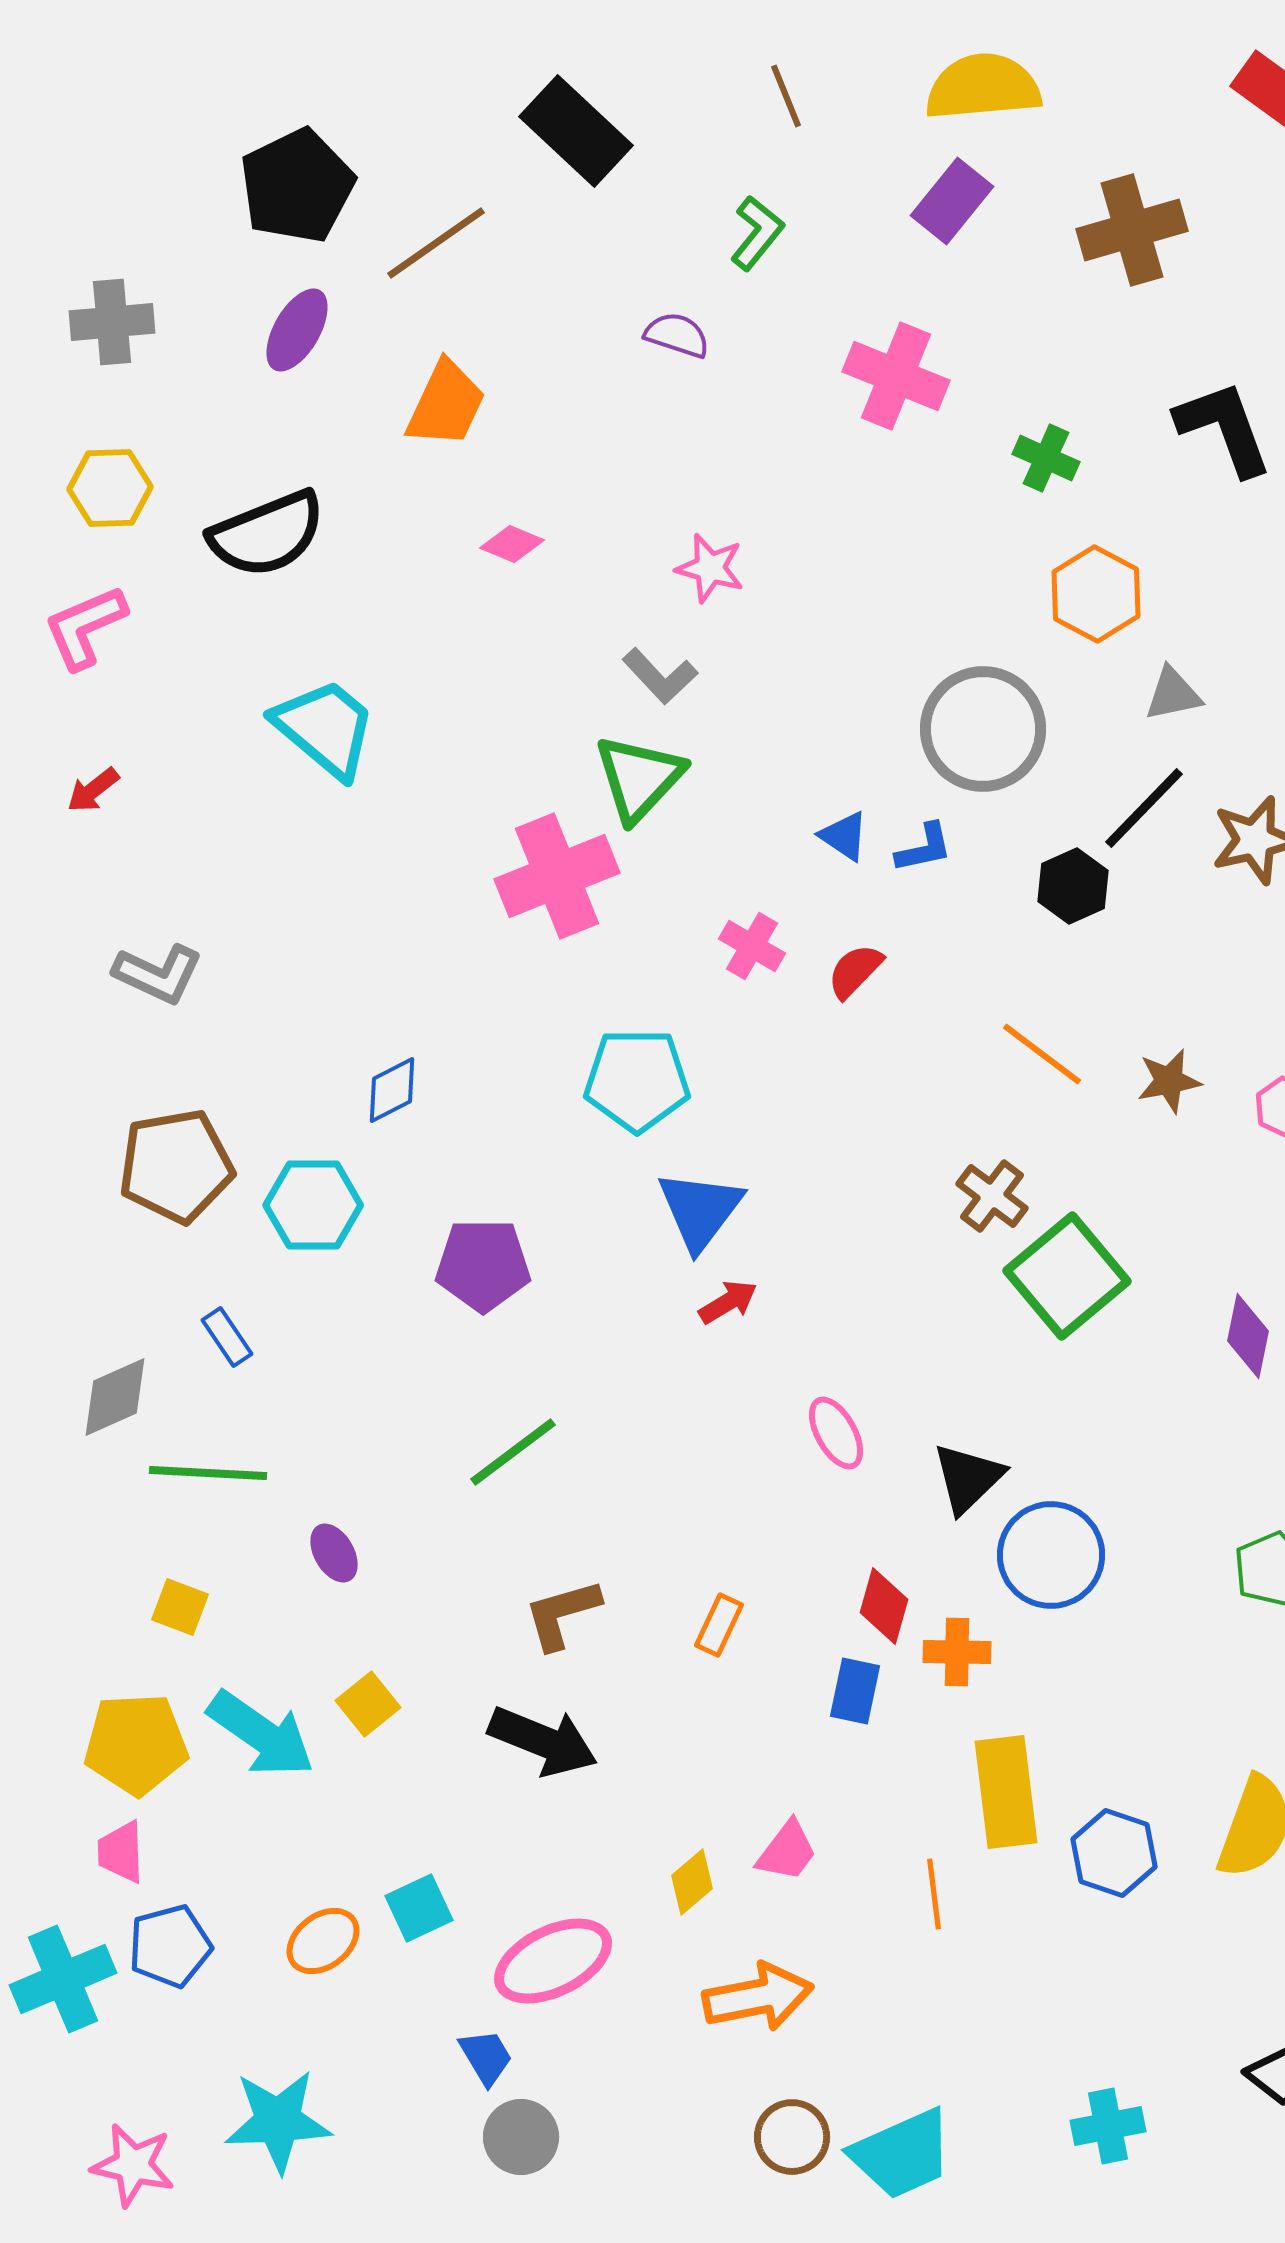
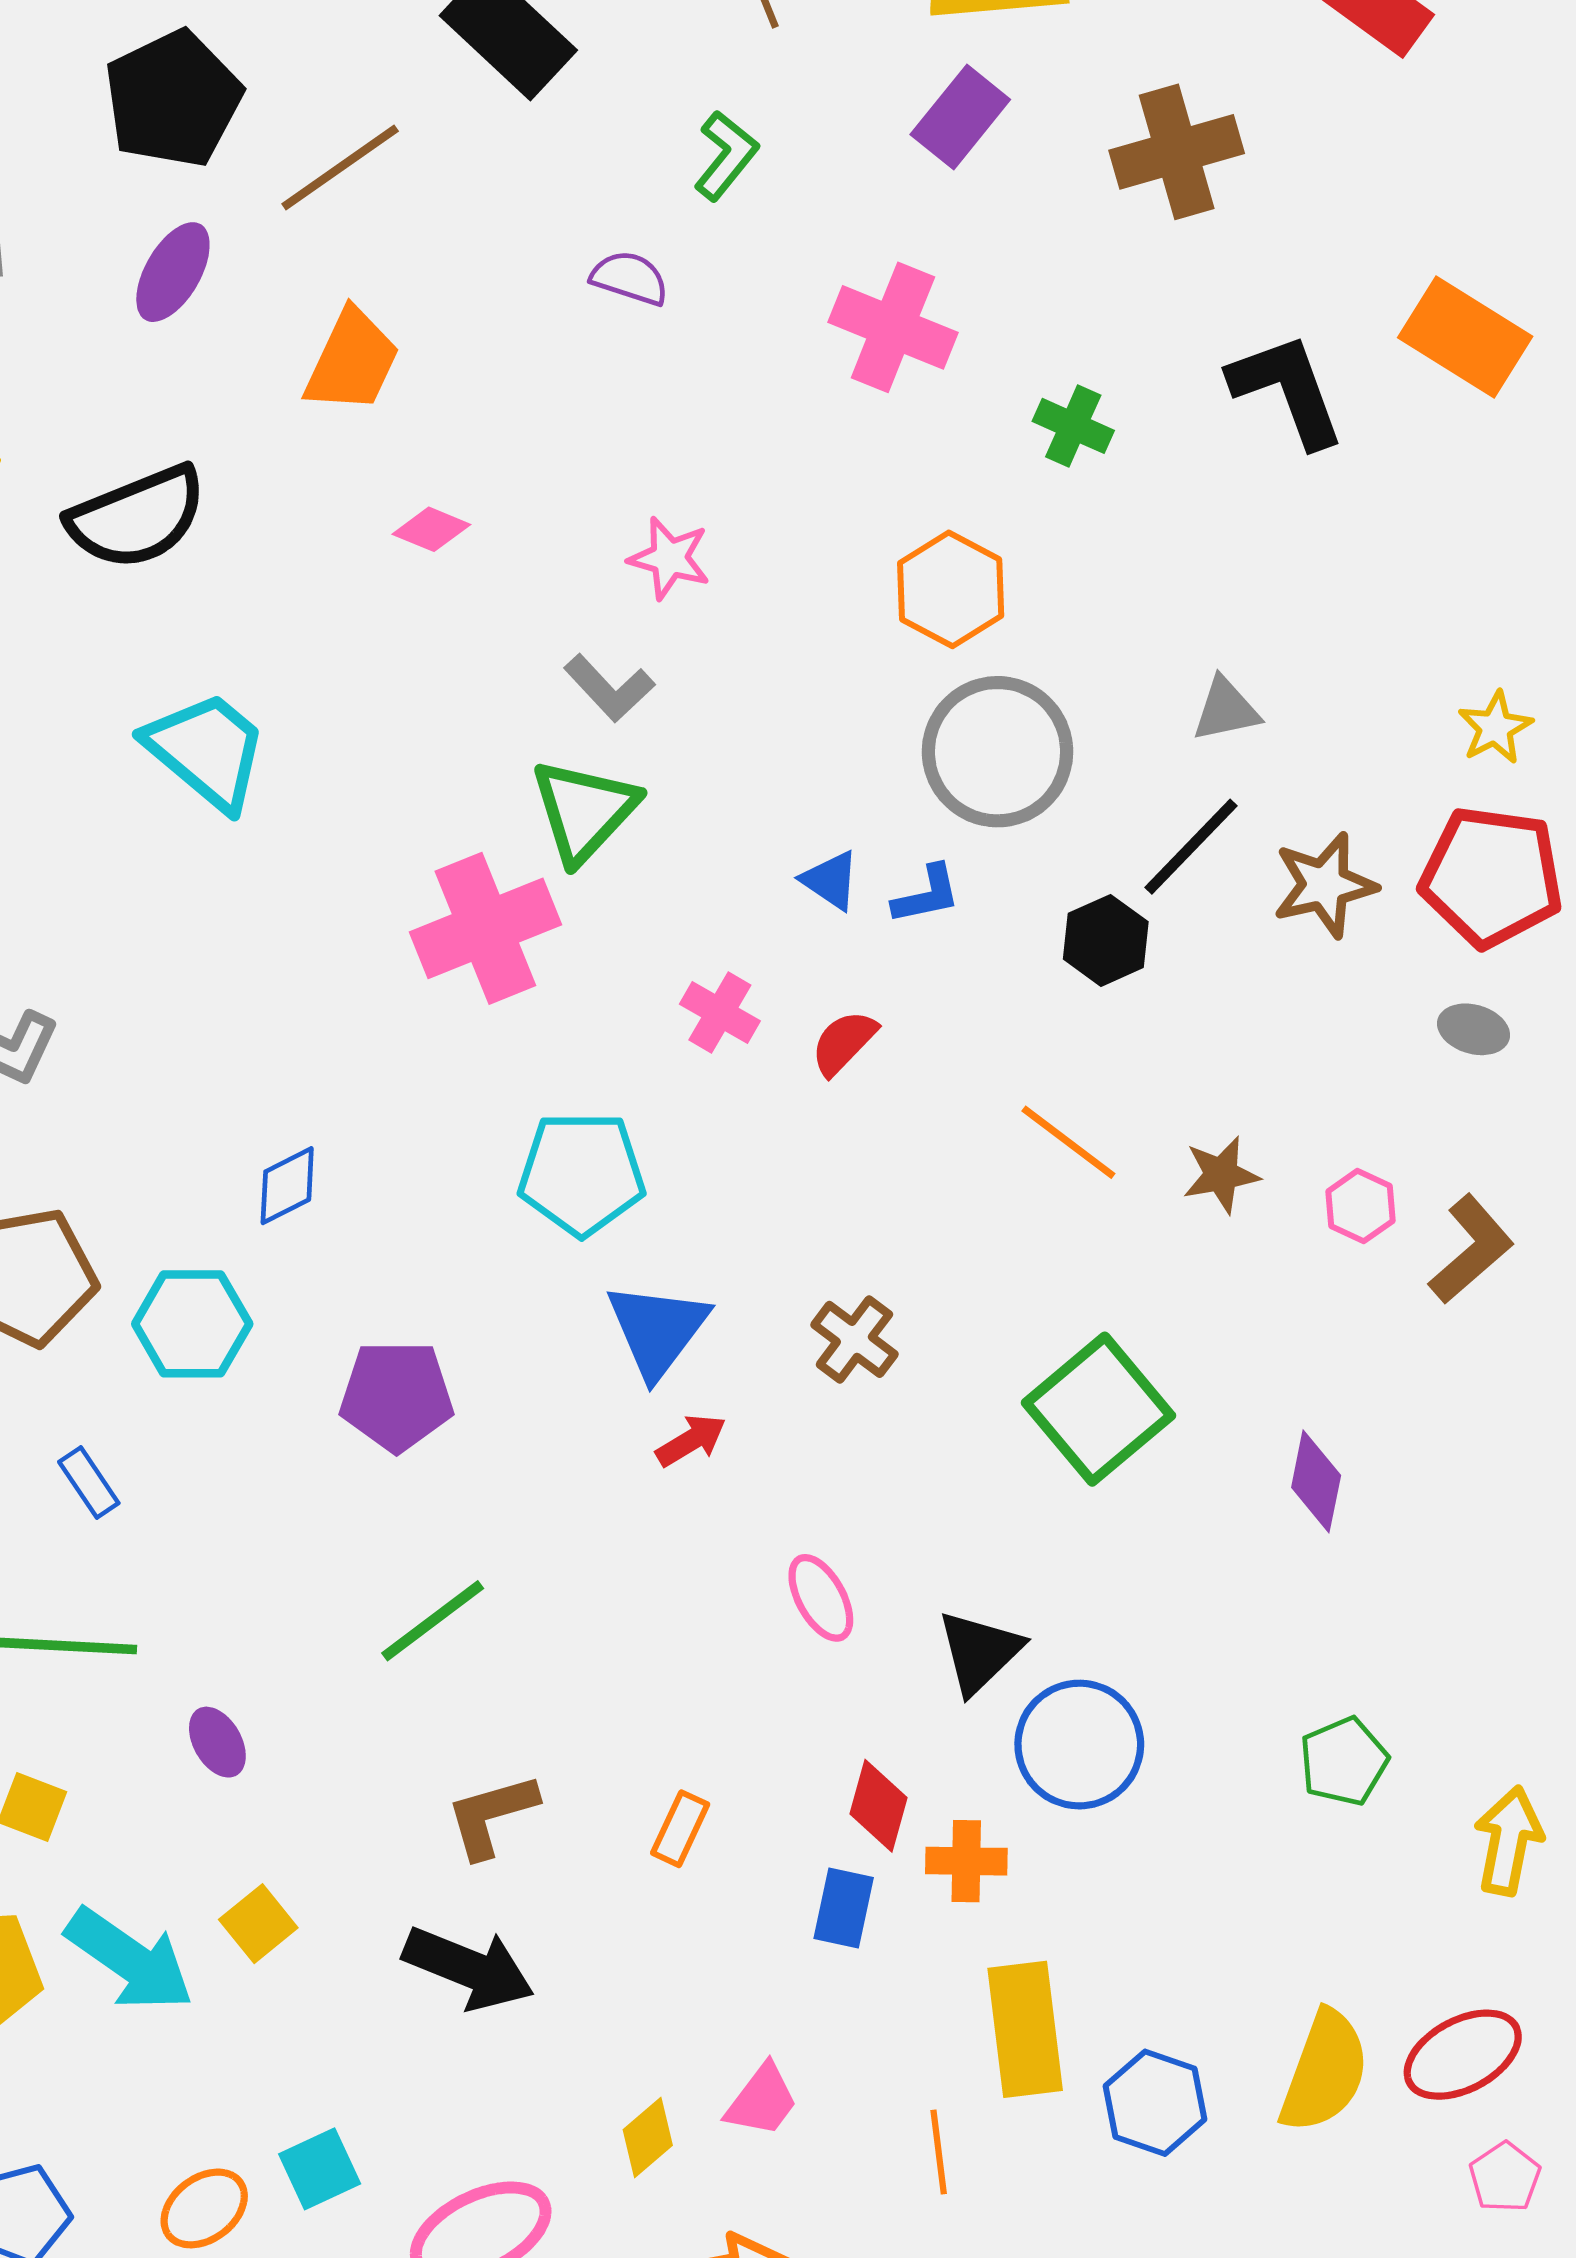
orange hexagon: (1096, 594) -> (951, 589), moved
brown cross: (992, 1196) -> (854, 1339), moved

